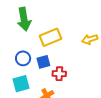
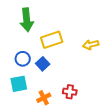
blue square: (43, 62) -> (43, 64), turned -32
red cross: (59, 74) -> (70, 92), moved

